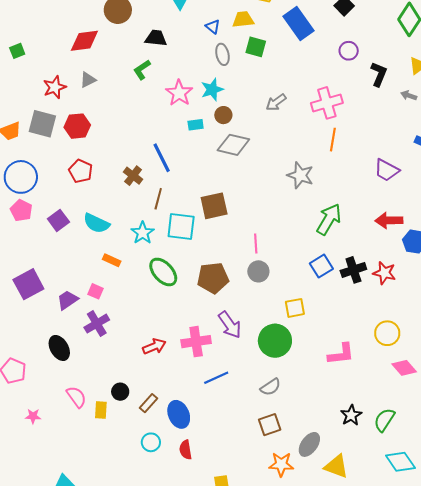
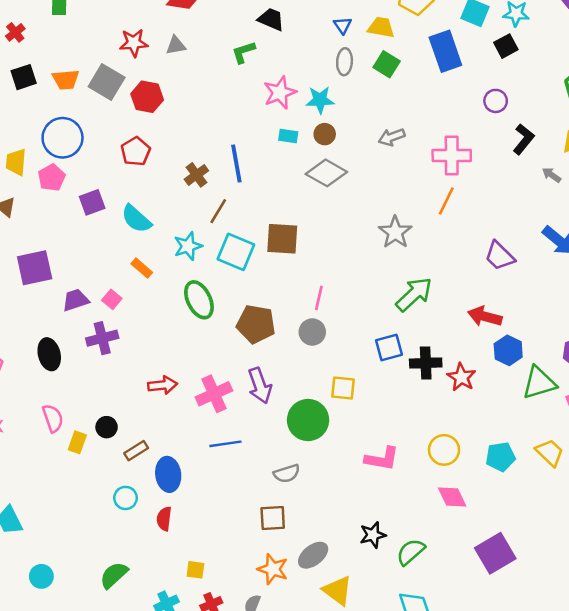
pink cross: (196, 342) -> (214, 394), turned -32

